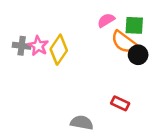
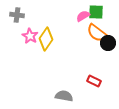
green square: (134, 25) -> (96, 12), moved
gray cross: (22, 46) -> (17, 15), moved

